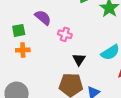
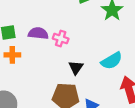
purple semicircle: (43, 17) -> (38, 33), moved, turned -36

